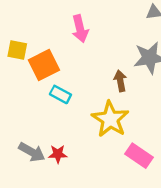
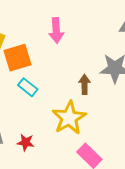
red star: (58, 154) -> (26, 142), moved

